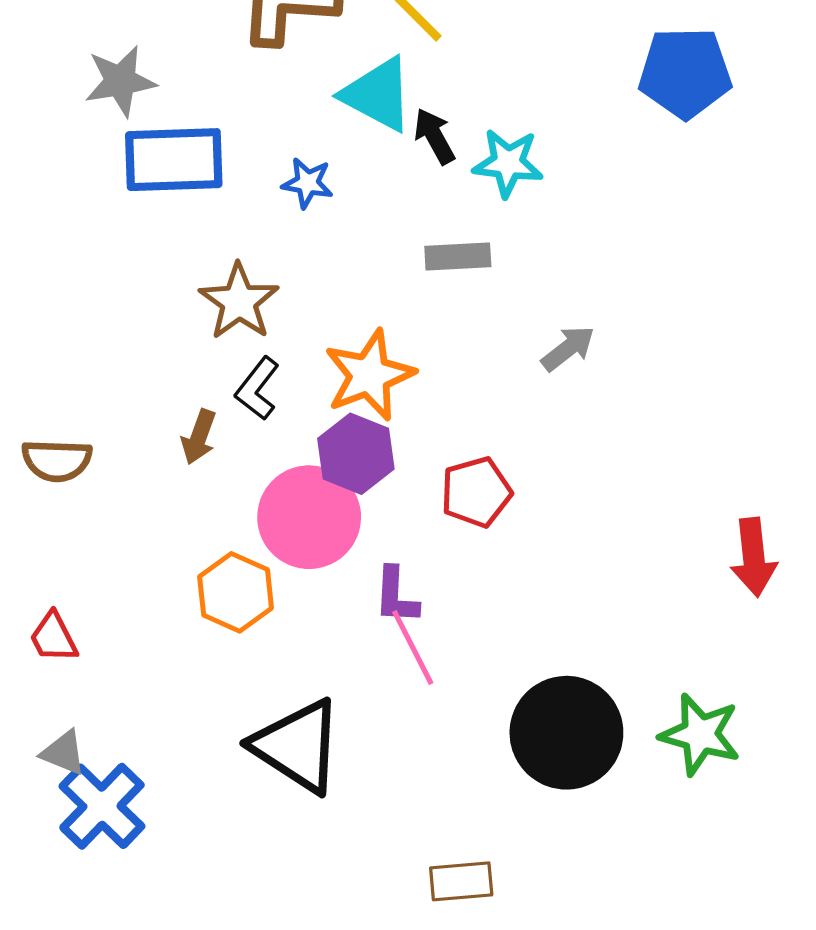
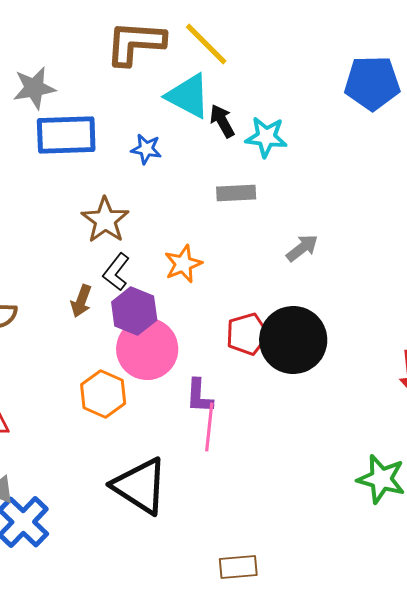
orange star: (369, 375) -> (183, 264), size x0.7
purple hexagon: (356, 454) -> (134, 311), moved
pink line: (413, 647) -> (209, 427), turned 33
black circle: (566, 733) -> (293, 340), moved

